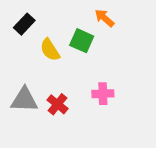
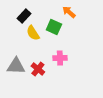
black rectangle: (24, 24) -> (24, 16), moved
pink cross: (103, 94) -> (60, 58), moved

